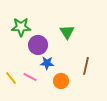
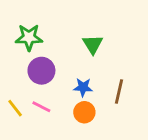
purple circle: (38, 45) -> (41, 71), moved
blue star: (47, 63) -> (83, 87), moved

